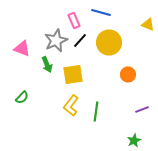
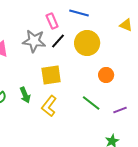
gray star: (56, 40) -> (34, 41), turned 30
green arrow: (47, 64) -> (25, 95), moved
green line: (96, 112) -> (91, 103), moved, turned -60

